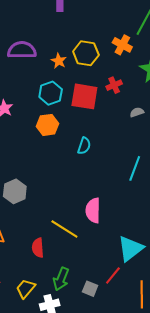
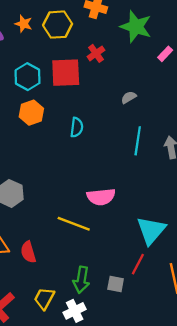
orange star: (59, 61) -> (24, 24), moved
gray semicircle: (137, 112) -> (129, 97), moved
pink semicircle: (93, 210) -> (101, 197), turned -85
red semicircle: (38, 248) -> (28, 252), moved

